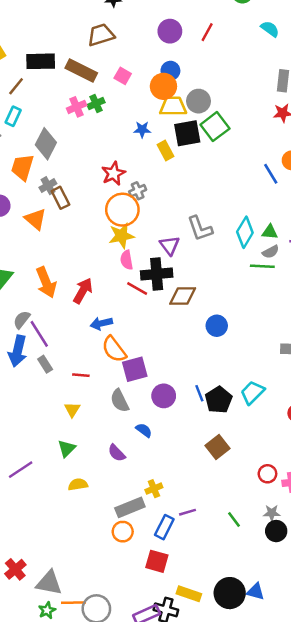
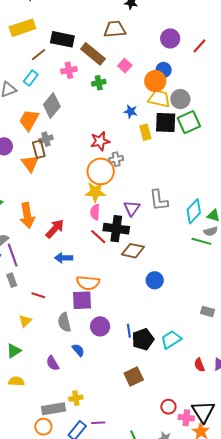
pink cross: (77, 107) -> (69, 70), moved
brown rectangle: (60, 198) -> (39, 149), moved
orange semicircle: (114, 349) -> (88, 283), moved, turned -60

